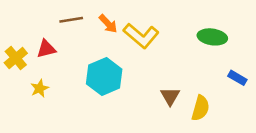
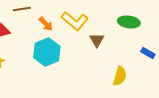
orange arrow: (108, 24) -> (46, 24), moved
brown triangle: (170, 96) -> (97, 40), moved

